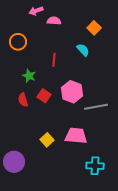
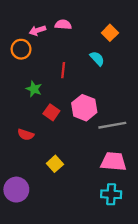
pink arrow: (36, 11) -> (37, 30), moved
red semicircle: (23, 100) -> (26, 135), moved, turned -56
pink trapezoid: (76, 136) -> (113, 161), moved

